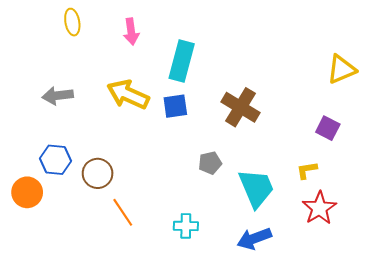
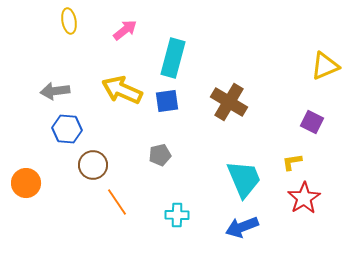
pink arrow: (131, 31) -> (125, 30), turned -120
blue hexagon: (55, 160) -> (67, 129), moved
gray pentagon: (210, 163) -> (160, 155), moved

